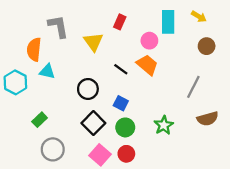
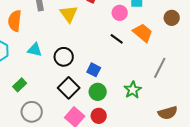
orange trapezoid: (147, 65) -> (143, 33), moved
black line: (121, 69) -> (117, 39), moved
cyan triangle: (47, 71) -> (35, 50), moved
gray line: (193, 87) -> (160, 68), moved
brown semicircle: (208, 119) -> (168, 113), moved

